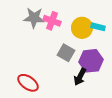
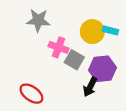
pink cross: (52, 21) -> (58, 47), moved

